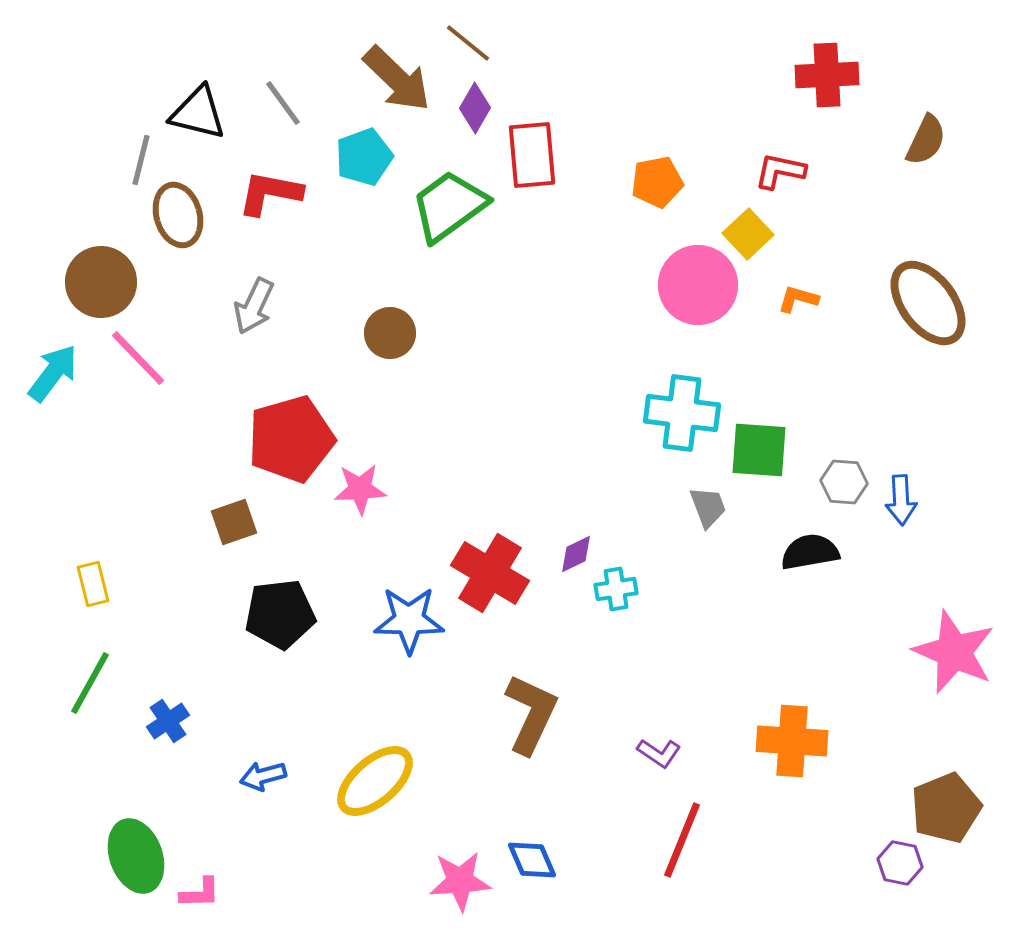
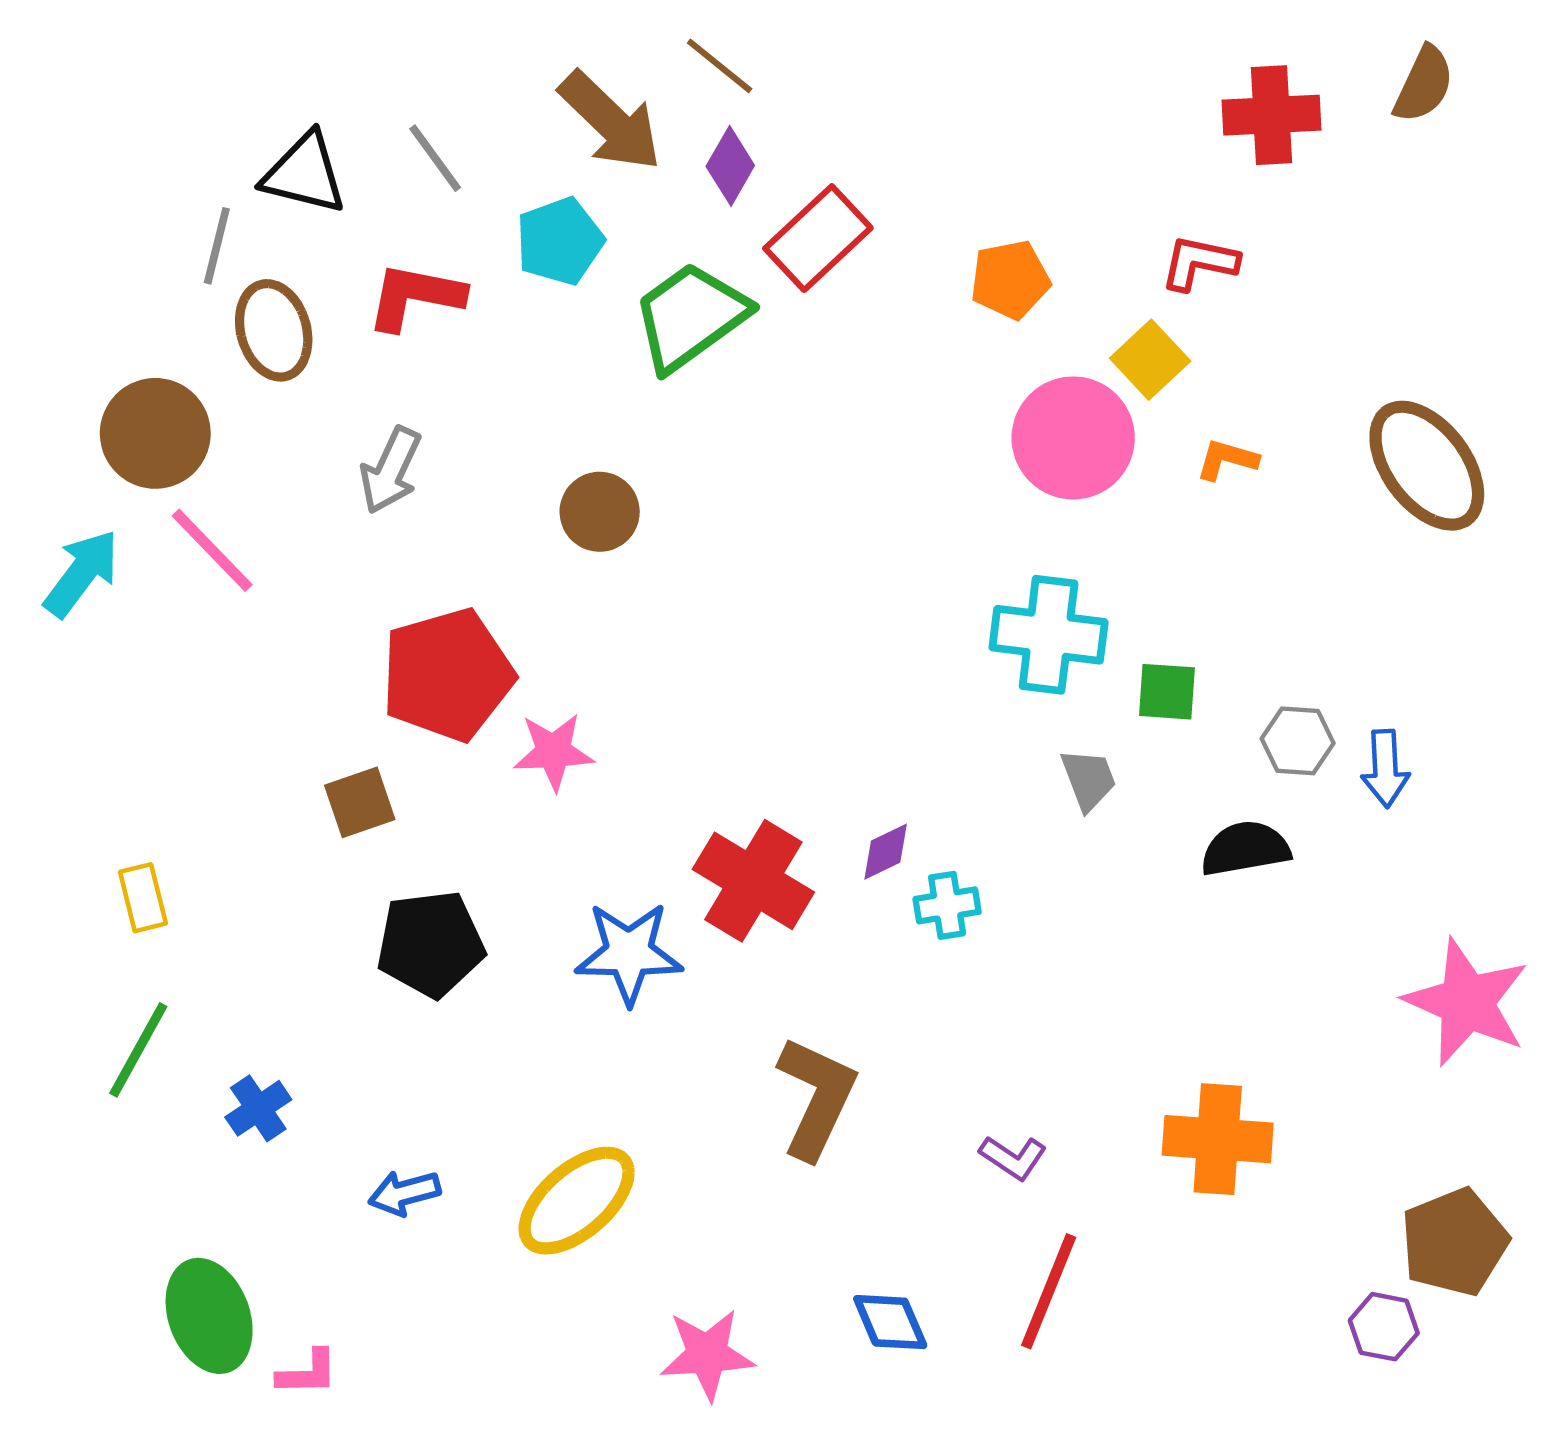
brown semicircle: (926, 140) -> (1424, 84), moved
red rectangle: (532, 155) -> (818, 238), turned 52
green square: (759, 450) -> (1167, 692), size x0.7
blue diamond: (532, 860) -> (890, 1322), moved

